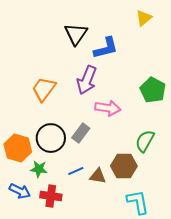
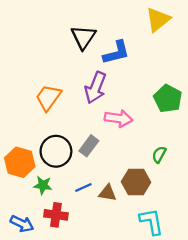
yellow triangle: (144, 18) -> (158, 20), size x1.4
green semicircle: (145, 141) -> (159, 155), size x0.7
blue arrow: (20, 191) -> (22, 224), moved

